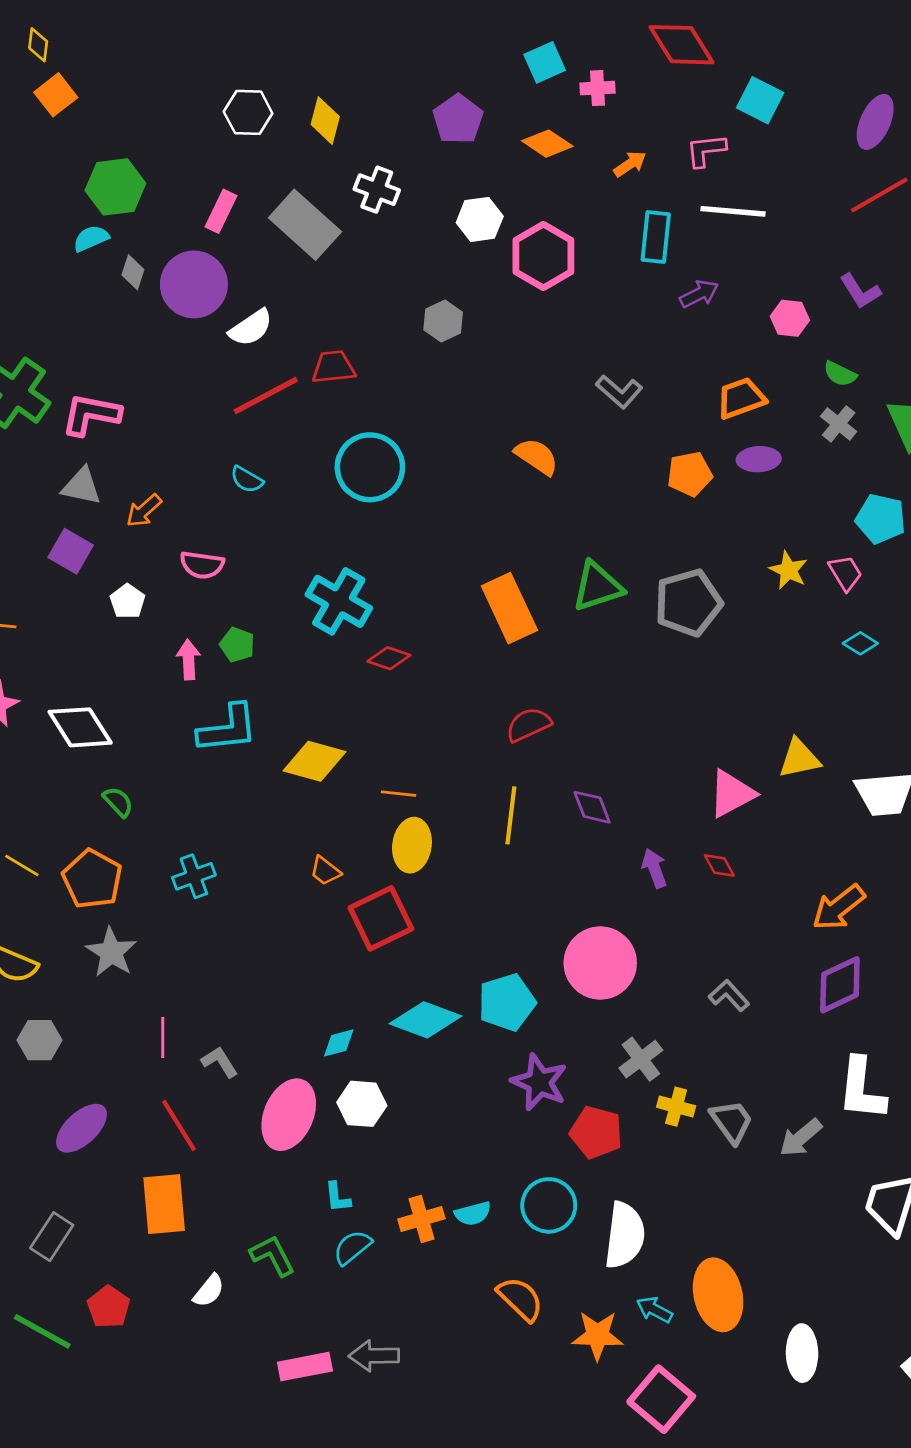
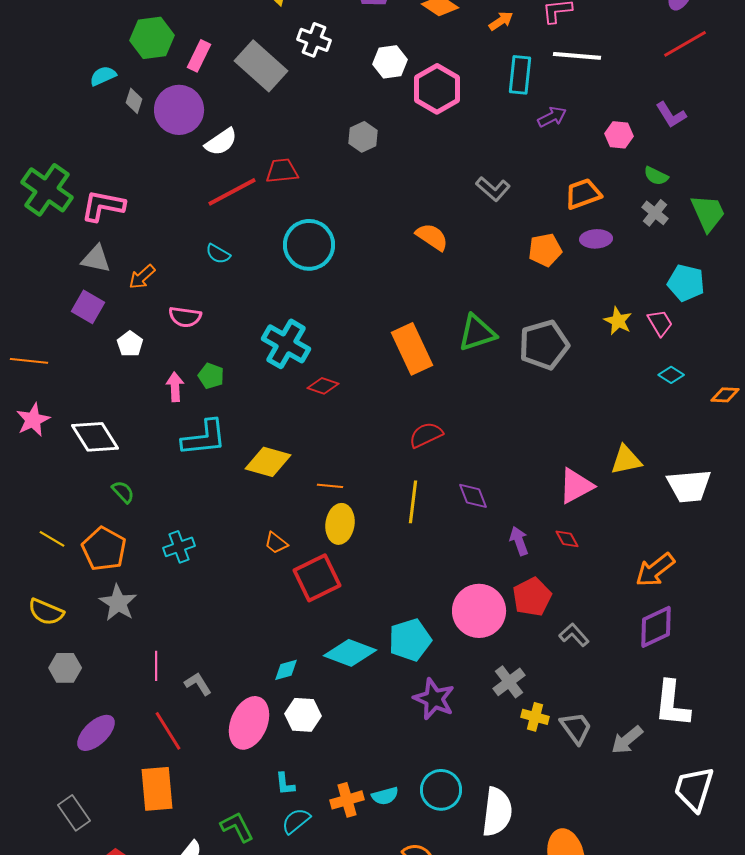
green hexagon: (115, 187) -> (152, 38), moved
red pentagon: (596, 1132) -> (532, 597), moved, turned 30
gray rectangle: (52, 1237) -> (74, 813), turned -68

